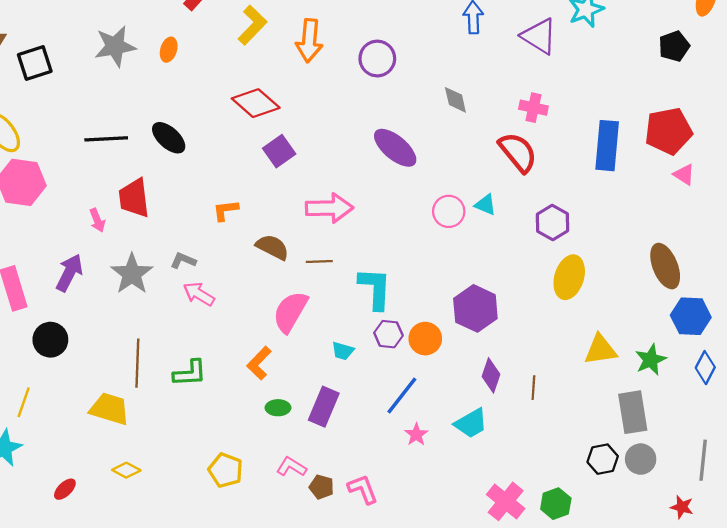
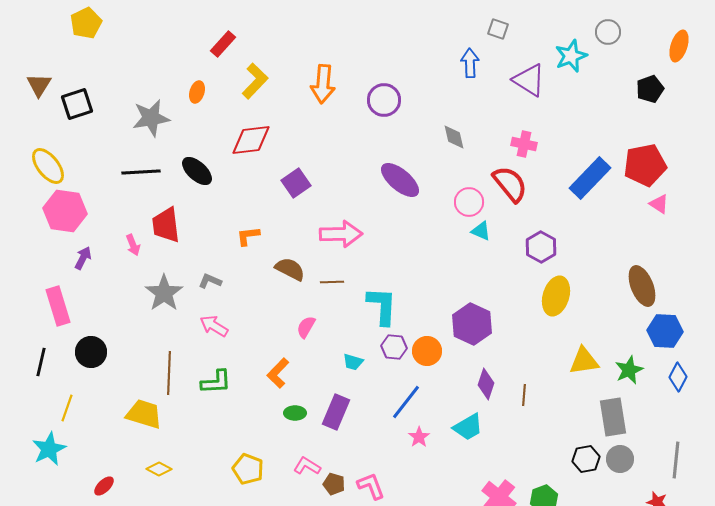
yellow L-shape: (252, 25) -> (255, 81), moved
gray star: (115, 46) -> (151, 118), moved
red diamond: (256, 103) -> (251, 140), moved, turned -48
blue rectangle: (607, 146) -> (590, 178), turned 39
pink circle: (449, 211) -> (469, 202), moved
purple arrow: (69, 273) -> (83, 258), moved, size x0.7
pink arrow: (199, 294) -> (214, 326), moved
pink semicircle: (290, 312) -> (306, 327), size x0.6

